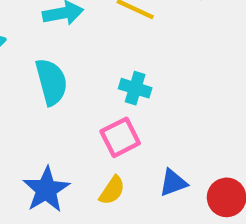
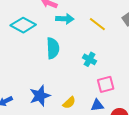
pink square: (120, 137) -> (106, 84), moved

